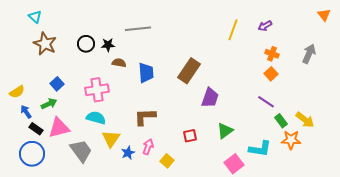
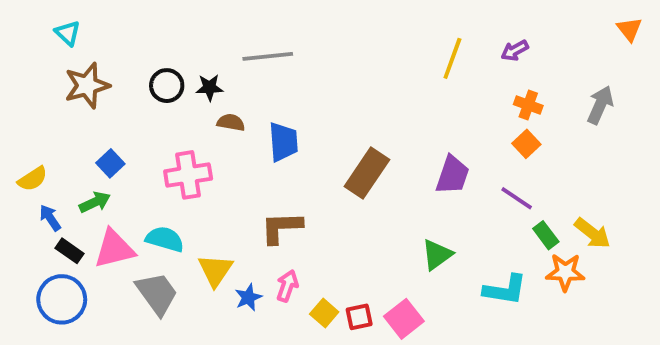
brown star: (45, 44) -> (87, 86), turned 30
brown rectangle: (189, 71) -> (367, 173), moved
purple trapezoid: (210, 98) -> (452, 175), moved
cyan semicircle: (96, 118) -> (165, 239), moved
red square: (190, 136) -> (359, 317), moved
pink square: (234, 164) -> (404, 319), moved

